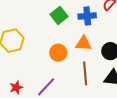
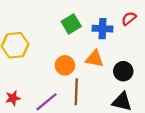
brown line: (85, 73) -> (76, 92), moved

